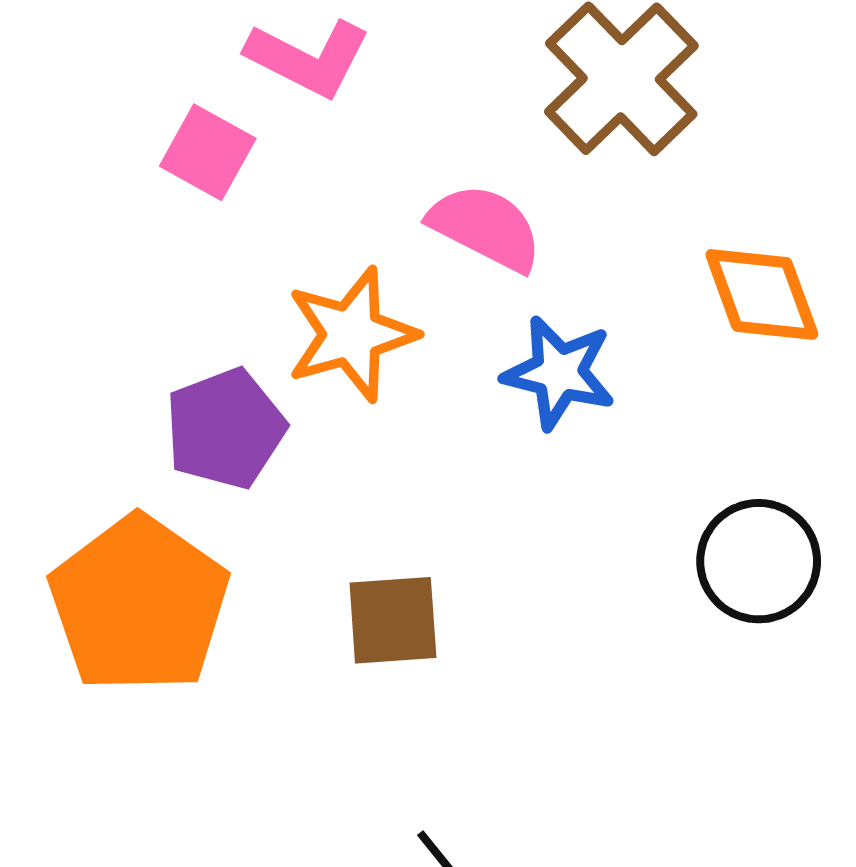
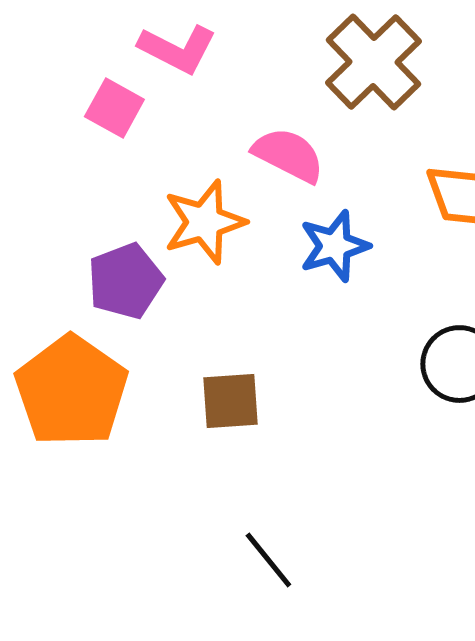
blue star: (559, 373) -> (334, 246), turned -30

